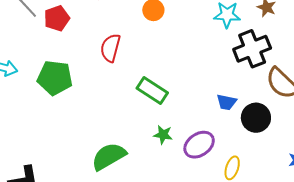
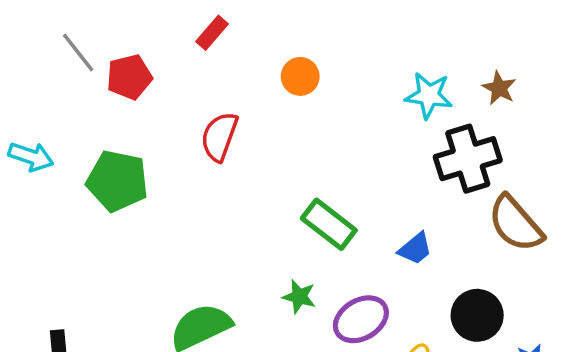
green rectangle: (152, 90) -> (329, 224), moved
blue trapezoid: (227, 102) -> (415, 249), turned -55
black circle: (256, 118) -> (477, 315), moved

